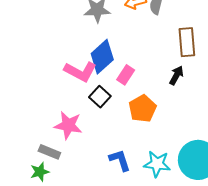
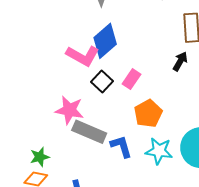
pink rectangle: (126, 75) -> (131, 79), moved
orange pentagon: (143, 109) -> (148, 114), moved
gray rectangle: (49, 152) -> (89, 132), moved, size x1.5

